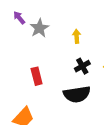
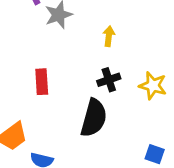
black semicircle: (77, 94) -> (94, 118), turned -76

